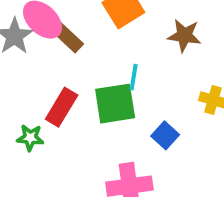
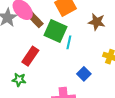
green square: (115, 104) -> (55, 31), moved, turned 30
green star: (30, 138) -> (19, 80), moved

